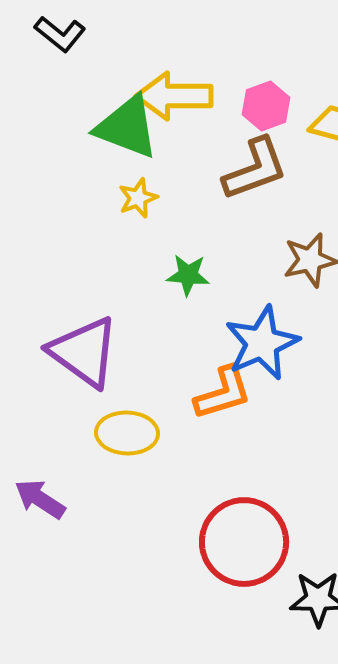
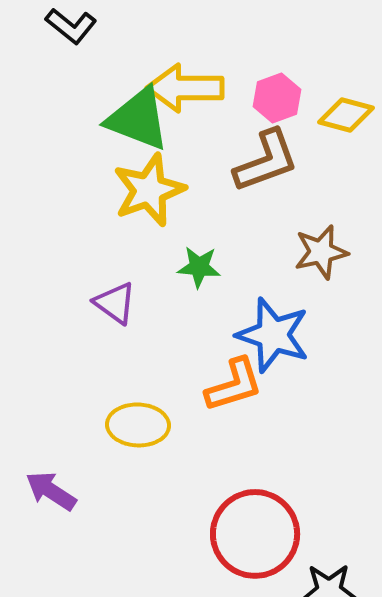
yellow star: (138, 198) -> (149, 190), size x1.8
blue star: (262, 343) -> (273, 335), turned -30
purple triangle: (84, 352) -> (115, 303), moved, size x0.6

